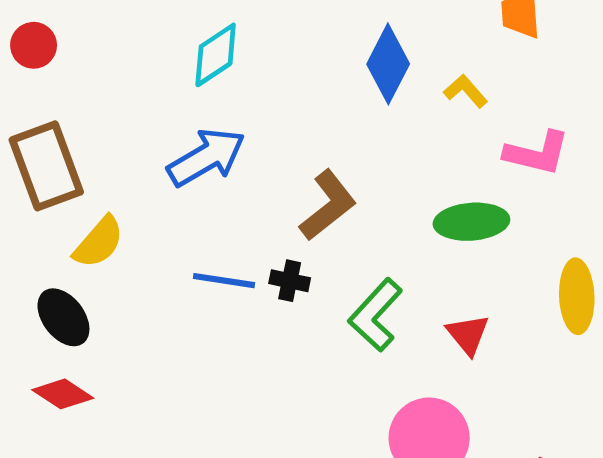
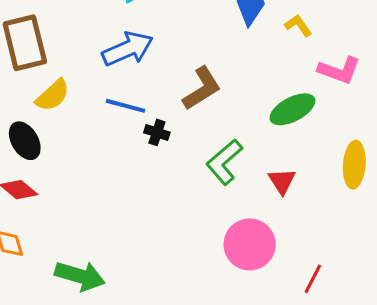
green ellipse: (471, 222) -> (292, 109), turned -30
blue line: (224, 281) -> (125, 106), moved
black cross: (290, 281) -> (157, 132), moved

